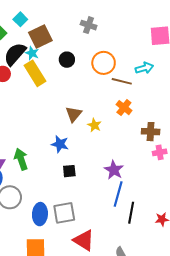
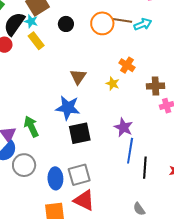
yellow rectangle: (35, 73) -> (36, 41), size x0.7
brown line: (122, 81) -> (122, 20), moved
yellow star: (94, 125) -> (113, 84), moved
blue star: (60, 144) -> (68, 108), size x1.4
black square: (69, 171) -> (80, 133), size x1.6
red triangle: (84, 240) -> (84, 200), moved

